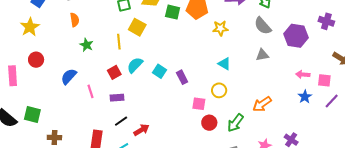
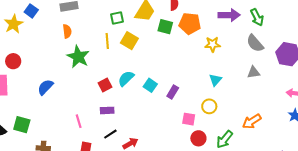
yellow star: (30, 27) -> (14, 24), moved
yellow line: (119, 42) -> (107, 41), moved
green star: (86, 45) -> (78, 57), size x1.6
red circle: (36, 60) -> (13, 61), moved
cyan triangle: (224, 64) -> (215, 80), turned 40
blue semicircle: (69, 76) -> (45, 87), moved
purple rectangle: (182, 77) -> (173, 92), turned 56
pink line: (91, 91) -> (79, 121), moved

